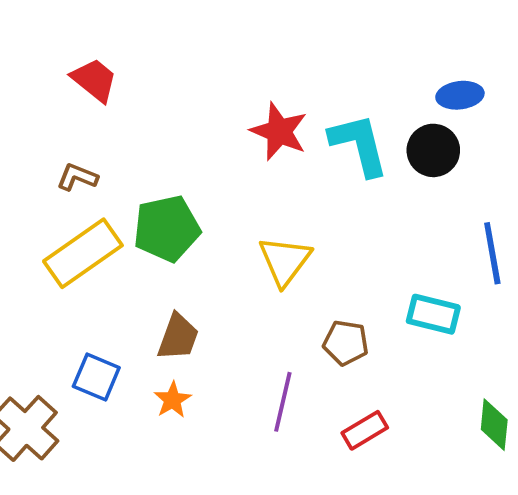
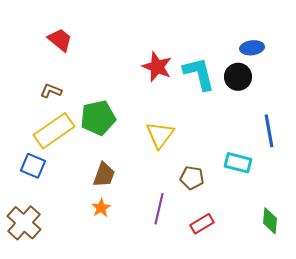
blue square: (96, 377) -> (33, 166), moved

